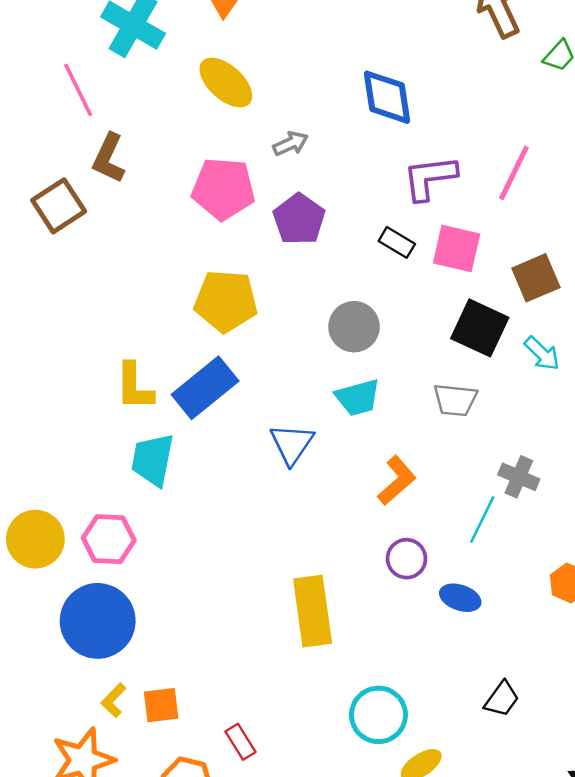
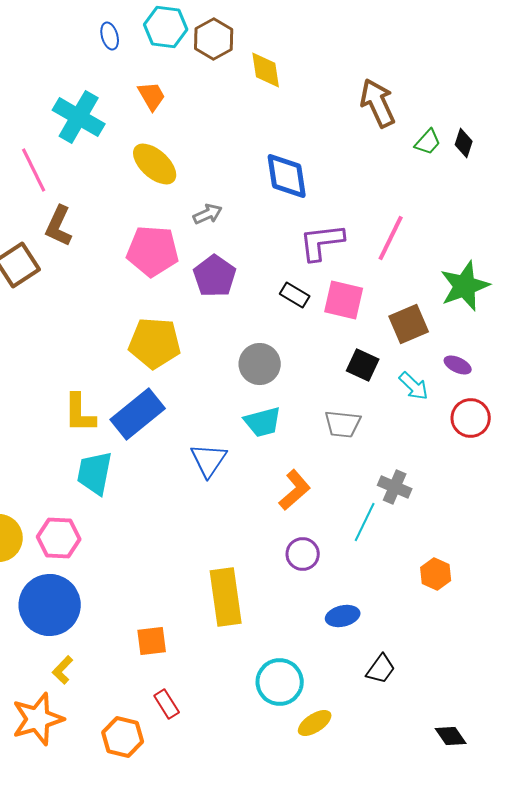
black square: (480, 328) -> (363, 365), size x0.7
blue ellipse: (460, 598) -> (343, 616), moved, turned -32
orange square: (161, 705) -> (152, 641), moved

